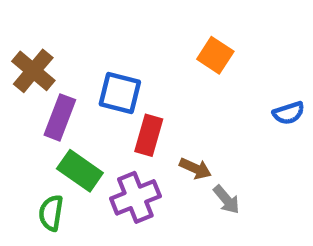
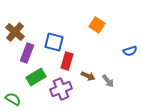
green rectangle: (80, 171) -> (36, 77), turned -66
gray arrow: (226, 200) -> (108, 81), moved
green semicircle: (51, 213) -> (13, 99), moved, turned 112

